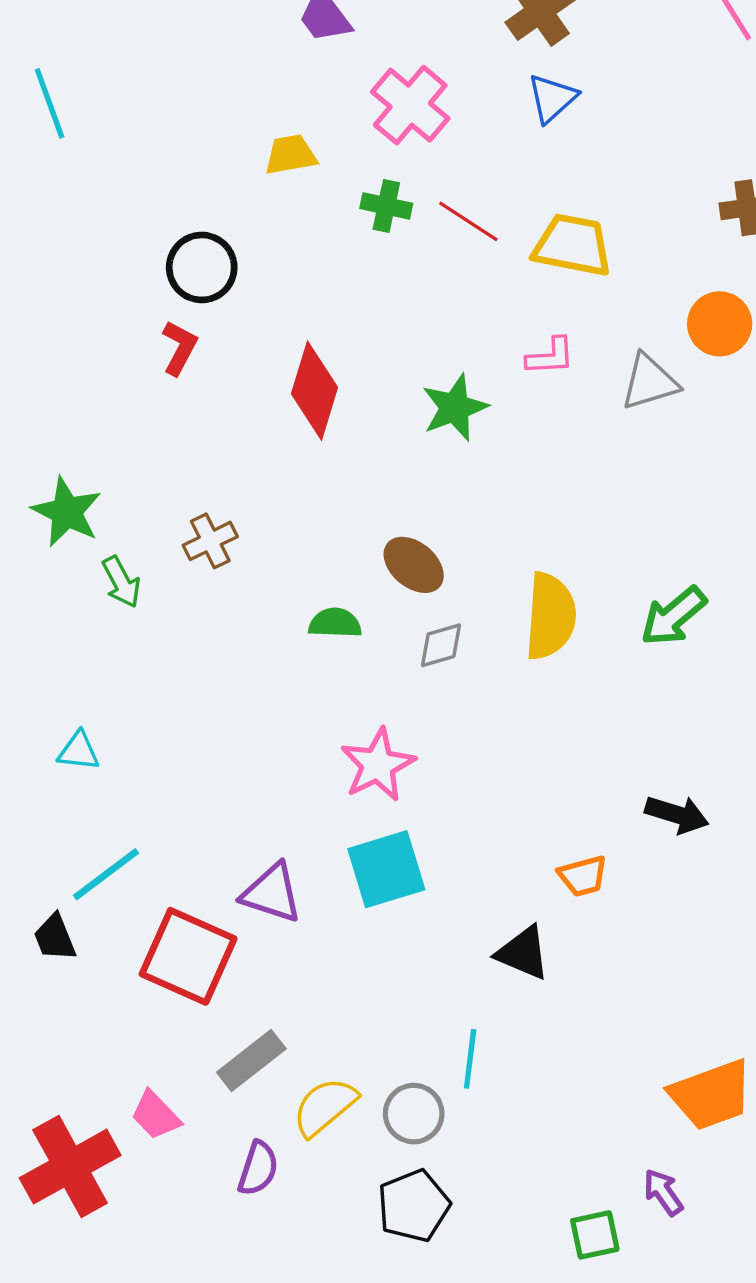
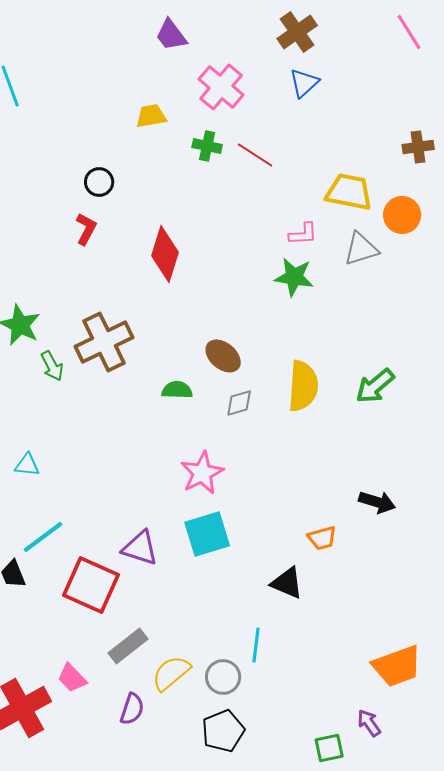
yellow trapezoid: (573, 245) -> (349, 192), moved
black circle: (202, 267) -> (99, 182), size x0.7
green star: (455, 408) -> (294, 277), moved, turned 30
brown cross: (210, 541) -> (104, 342), size x1.8

